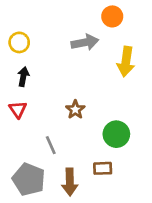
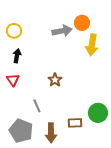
orange circle: (112, 16) -> (82, 23), moved
green circle: (116, 134) -> (98, 113), moved

